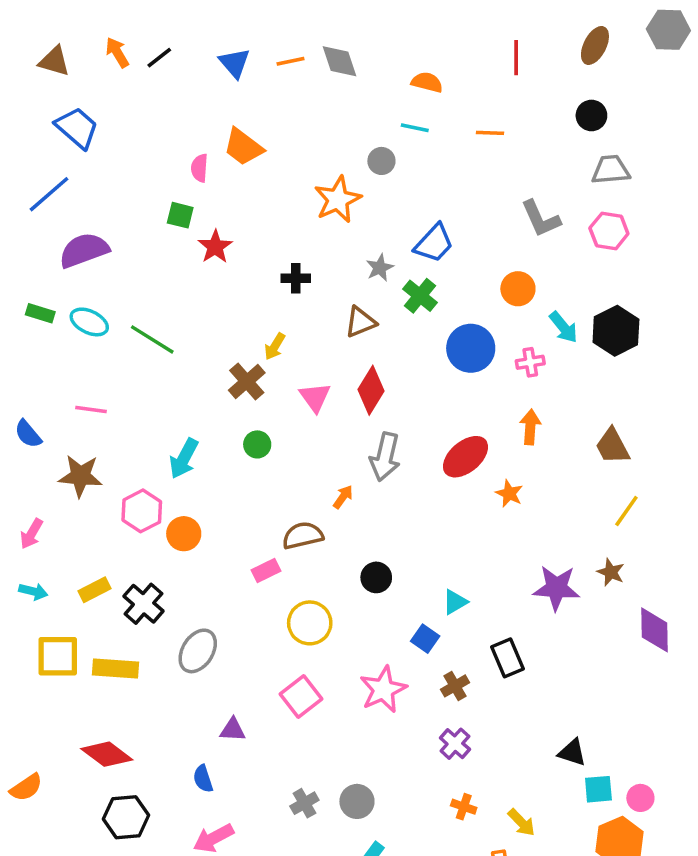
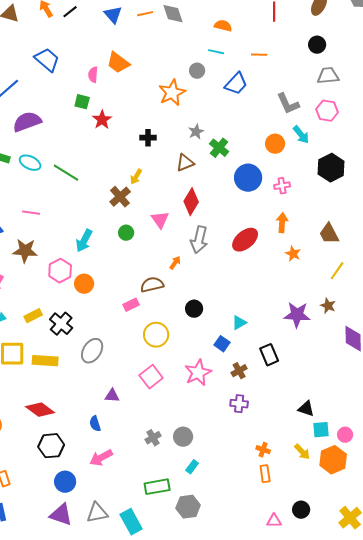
blue trapezoid: (77, 128) -> (47, 60), moved
blue trapezoid: (434, 243) -> (236, 84), moved
cyan arrow: (563, 327) -> (301, 135), moved
pink triangle: (315, 397) -> (160, 220), moved
orange star: (509, 493) -> (293, 254), moved
purple cross: (455, 744) -> (239, 404), turned -36
orange cross: (464, 807) -> (263, 450), moved
yellow arrow: (521, 822) -> (302, 452), moved

